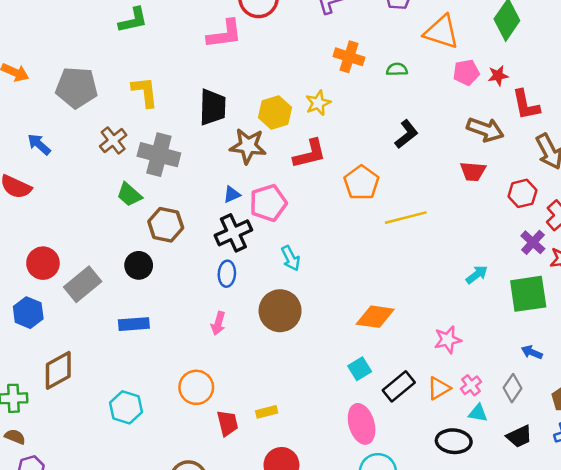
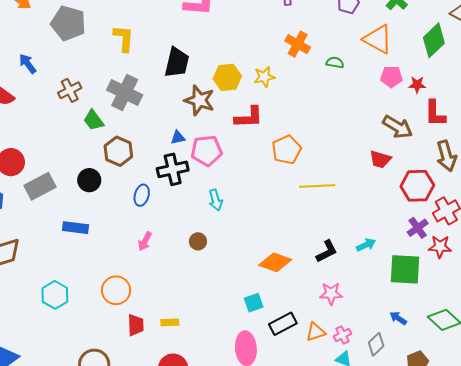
black L-shape: (406, 134) -> (327, 251), moved
brown cross: (113, 141) -> (70, 90), moved
red hexagon: (522, 193) -> (417, 186), size x1.4
blue ellipse: (227, 274) -> (142, 195), moved
brown circle: (280, 311) -> (198, 241), size x0.5

